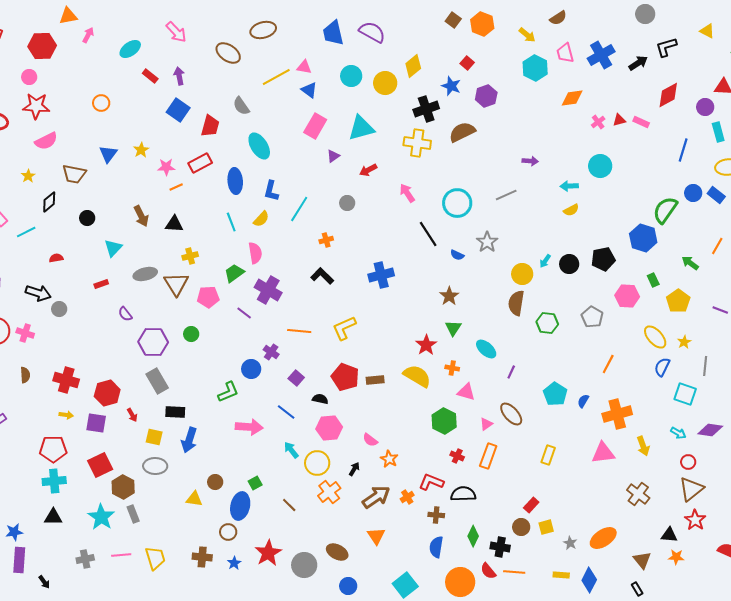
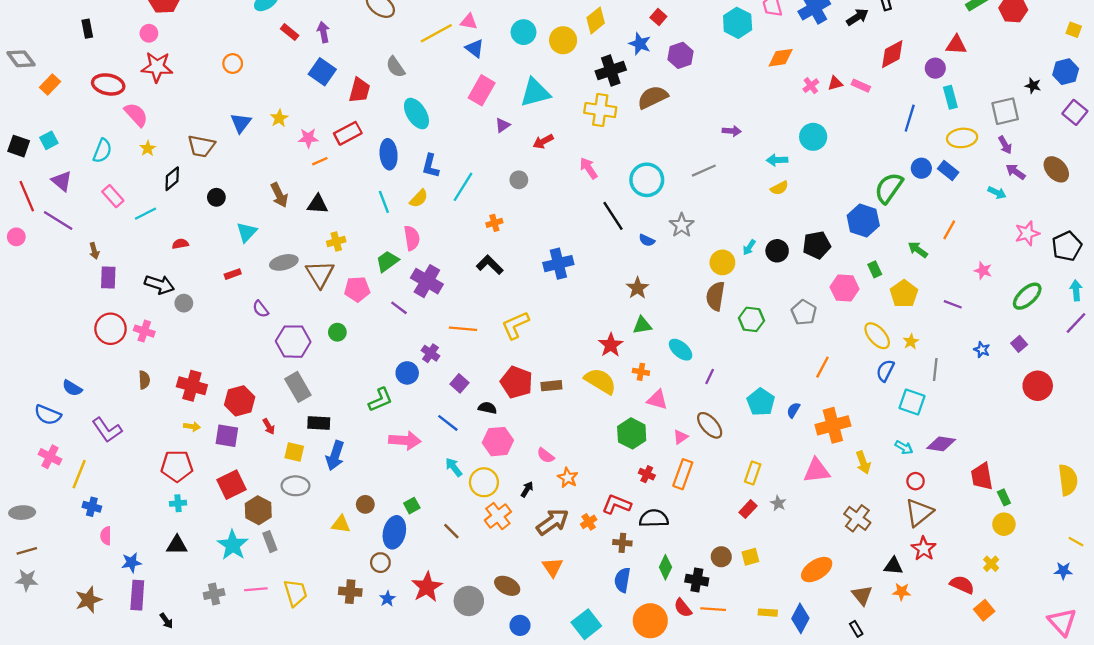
pink semicircle: (46, 141) -> (136, 115), moved, turned -105
green triangle: (453, 328) -> (642, 325), turned 48
cyan cross: (54, 481) -> (178, 503), size x0.6
red rectangle: (531, 505) -> (748, 509), moved
gray star: (570, 543) -> (778, 503), moved

